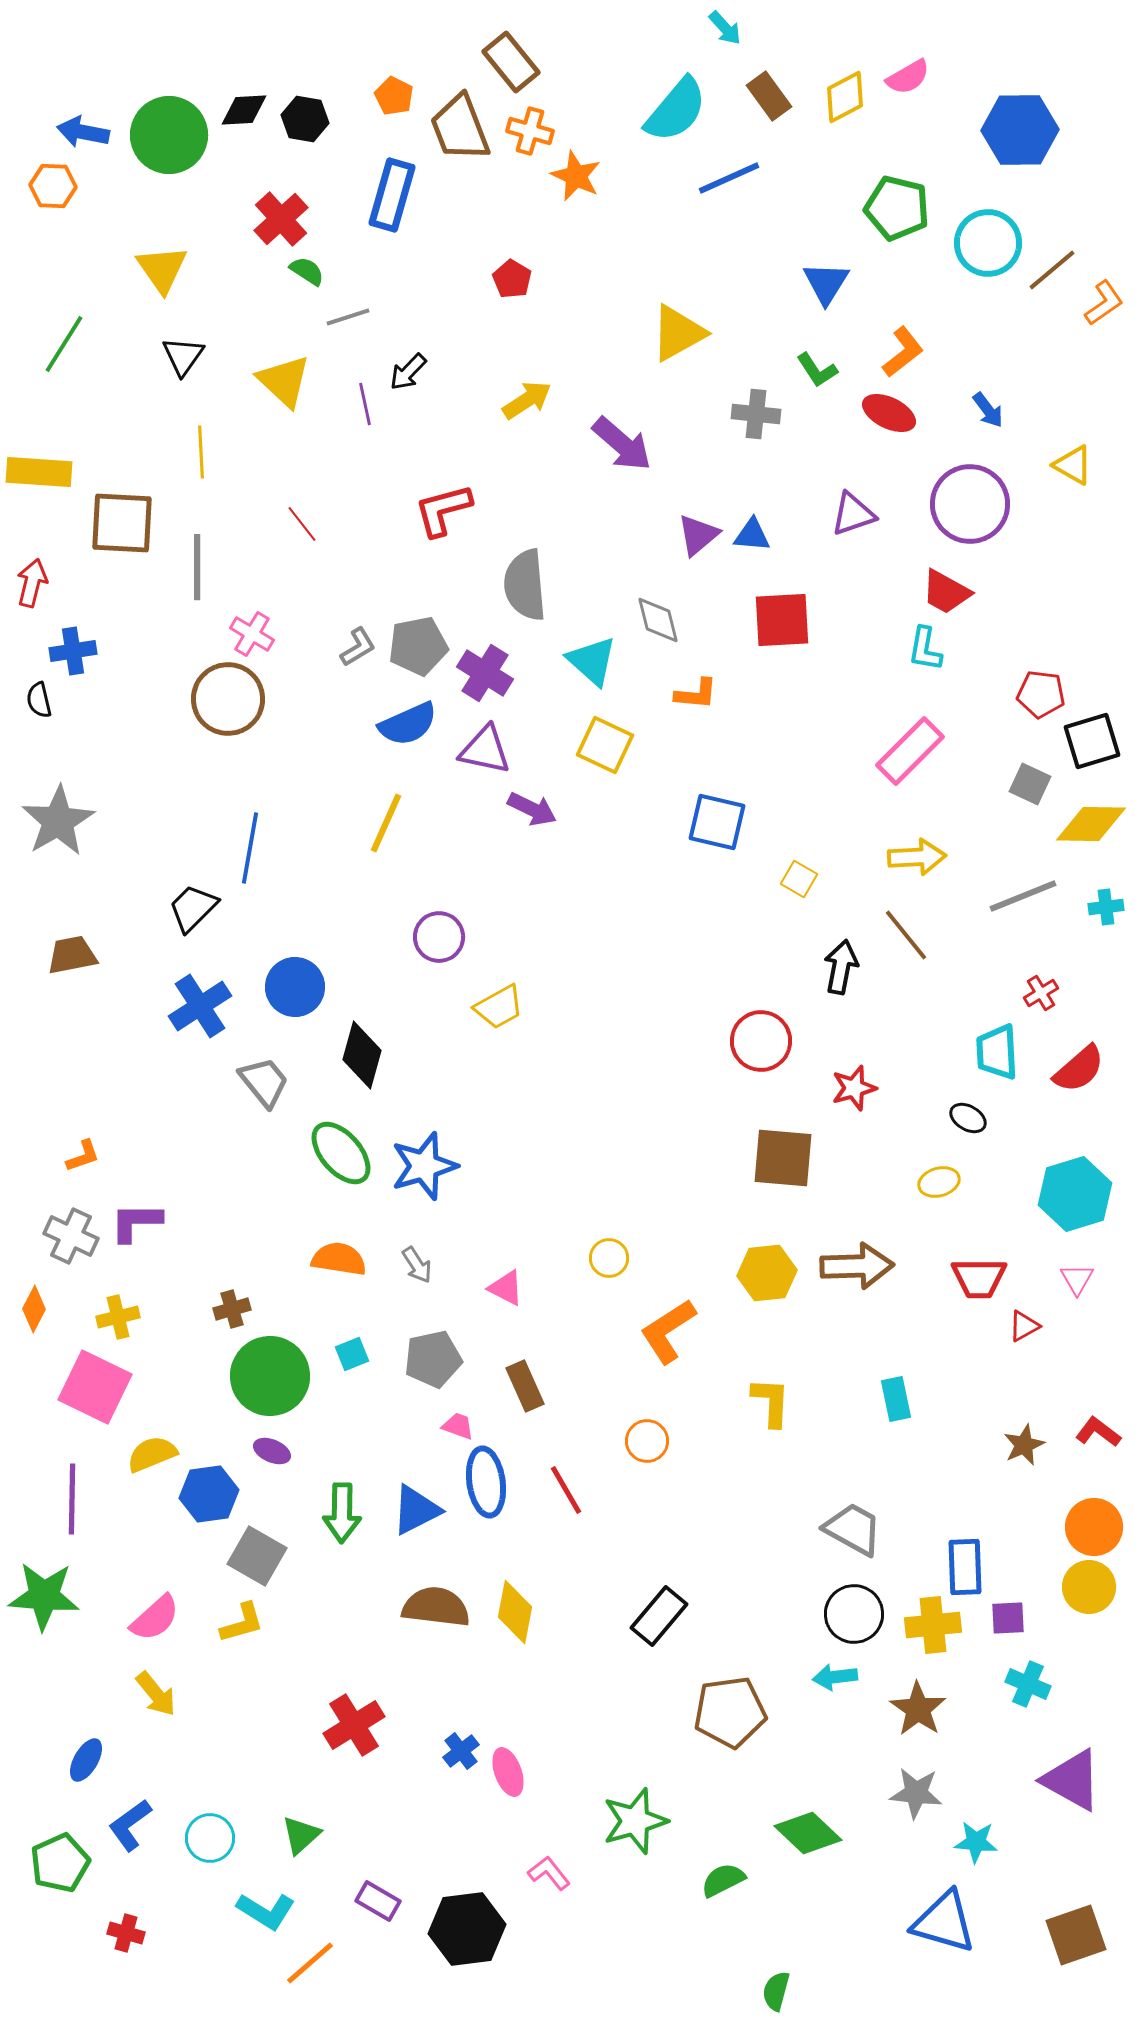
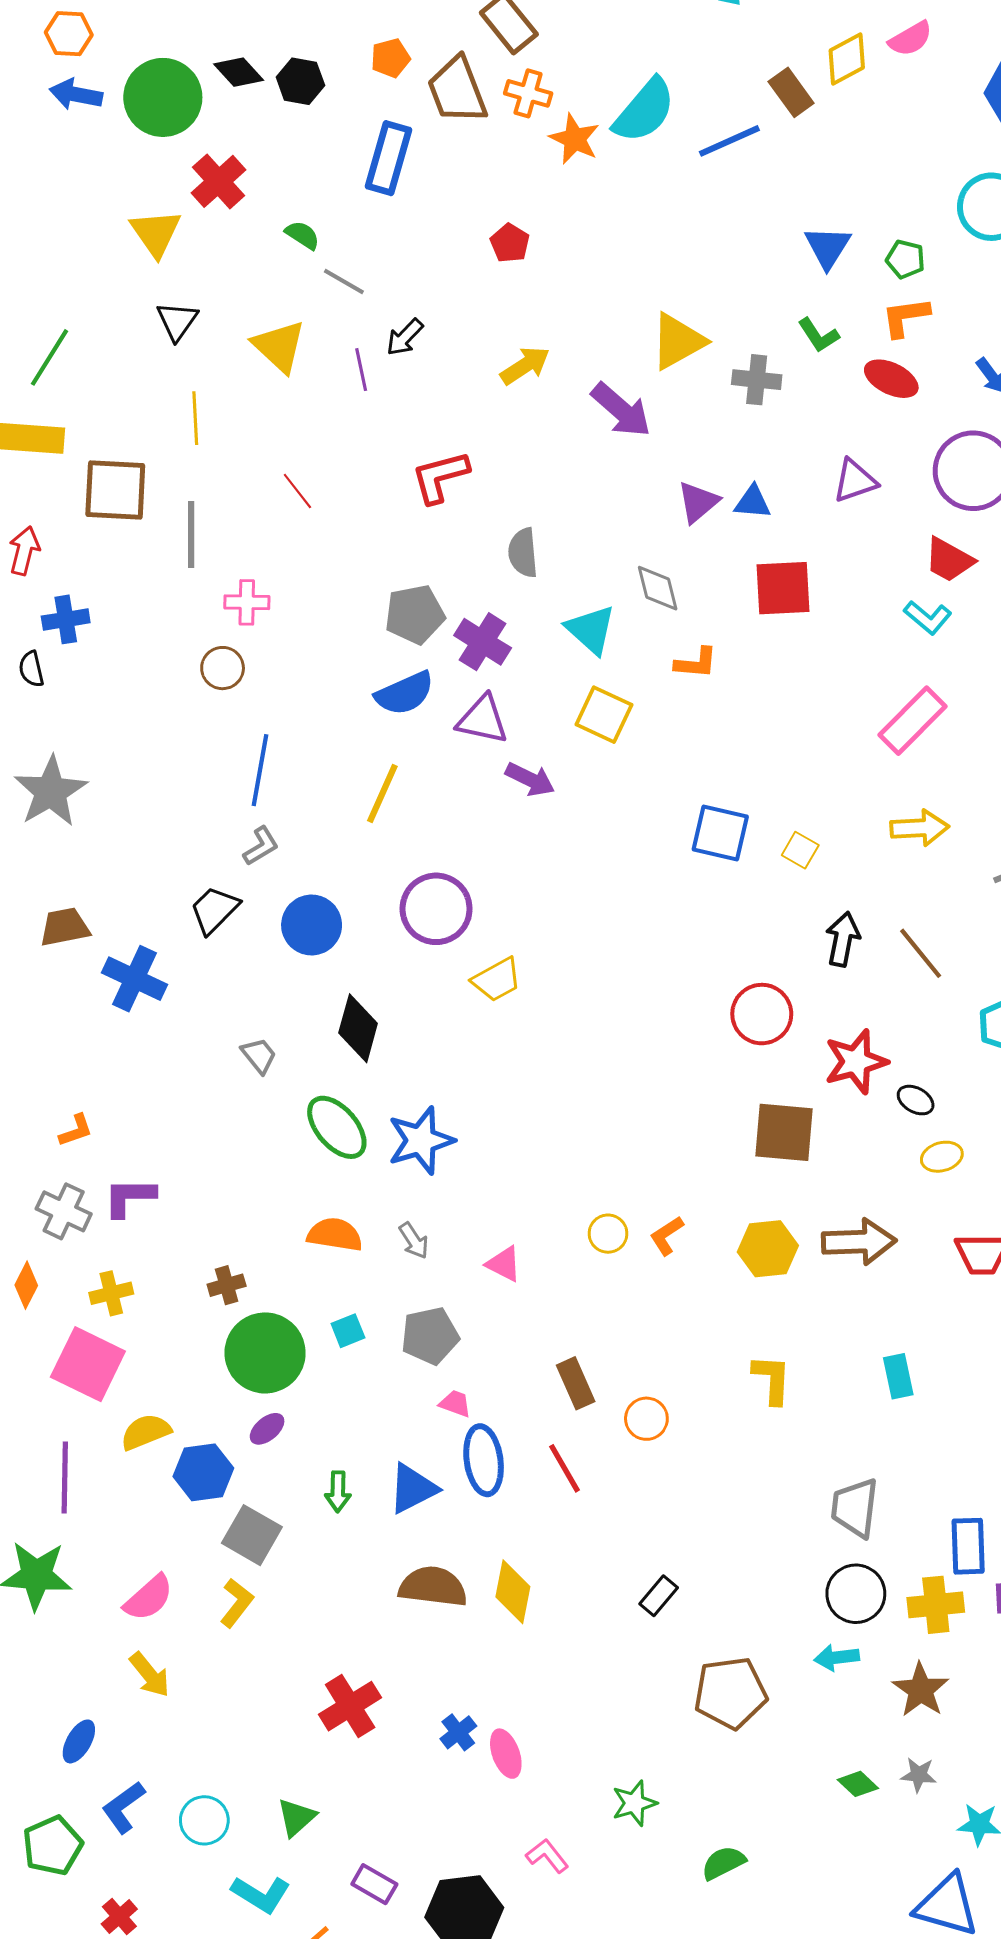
orange pentagon: (394, 96) -> (390, 58), turned 30
brown rectangle: (769, 96) -> (791, 92), moved
black diamond: (244, 110) -> (239, 72), turned 51
cyan semicircle: (676, 110) -> (644, 111), moved
orange hexagon: (53, 186) -> (69, 34), moved
green pentagon: (897, 208) -> (905, 259), moved, size x0.6
red cross: (281, 219) -> (218, 181), moved
gray line: (348, 317) -> (344, 282), turned 48
yellow triangle: (678, 333) -> (678, 341), moved
green line: (64, 344) -> (50, 357), moved
orange L-shape: (903, 352) -> (905, 317), turned -150
gray semicircle: (525, 585) -> (523, 553), size x0.7
pink cross: (252, 634) -> (247, 602), turned -30
gray L-shape: (358, 647) -> (261, 846), moved
cyan L-shape: (925, 649) -> (928, 617), turned -60
brown circle: (228, 699) -> (223, 668), size x0.6
blue square: (717, 822) -> (720, 833), moved
blue line: (250, 848) -> (260, 770), moved
black trapezoid: (193, 908) -> (214, 910), moved
brown line: (906, 935) -> (921, 953), moved
purple circle: (439, 937) -> (436, 909), size x1.4
blue circle: (295, 987) -> (312, 925), moved
blue cross: (200, 1006) -> (135, 979), moved, turned -32
gray trapezoid: (264, 1082) -> (259, 1056), size x0.7
red star: (854, 1088) -> (856, 1062), size x1.4
black ellipse: (968, 1118) -> (916, 1100), moved
orange L-shape: (668, 1331) -> (667, 1236), moved, size x0.6
brown rectangle: (525, 1386) -> (576, 1383), moved
purple ellipse: (272, 1451) -> (267, 1429), turned -63
green arrow: (342, 1513) -> (338, 1492), size x0.7
gray trapezoid: (853, 1529) -> (855, 1508), turned -112
black rectangle: (659, 1616) -> (659, 1596), size x0.7
yellow L-shape: (242, 1623) -> (237, 1603), turned -36
gray star: (916, 1793) -> (919, 1775), size x0.7
green star: (635, 1821) -> (634, 1803), size x0.7
green diamond: (808, 1833) -> (858, 1784), moved, size x0.6
red cross: (126, 1933) -> (119, 1916), turned 33

